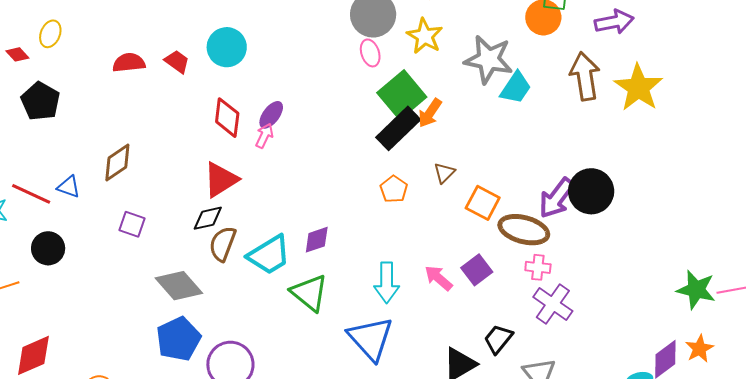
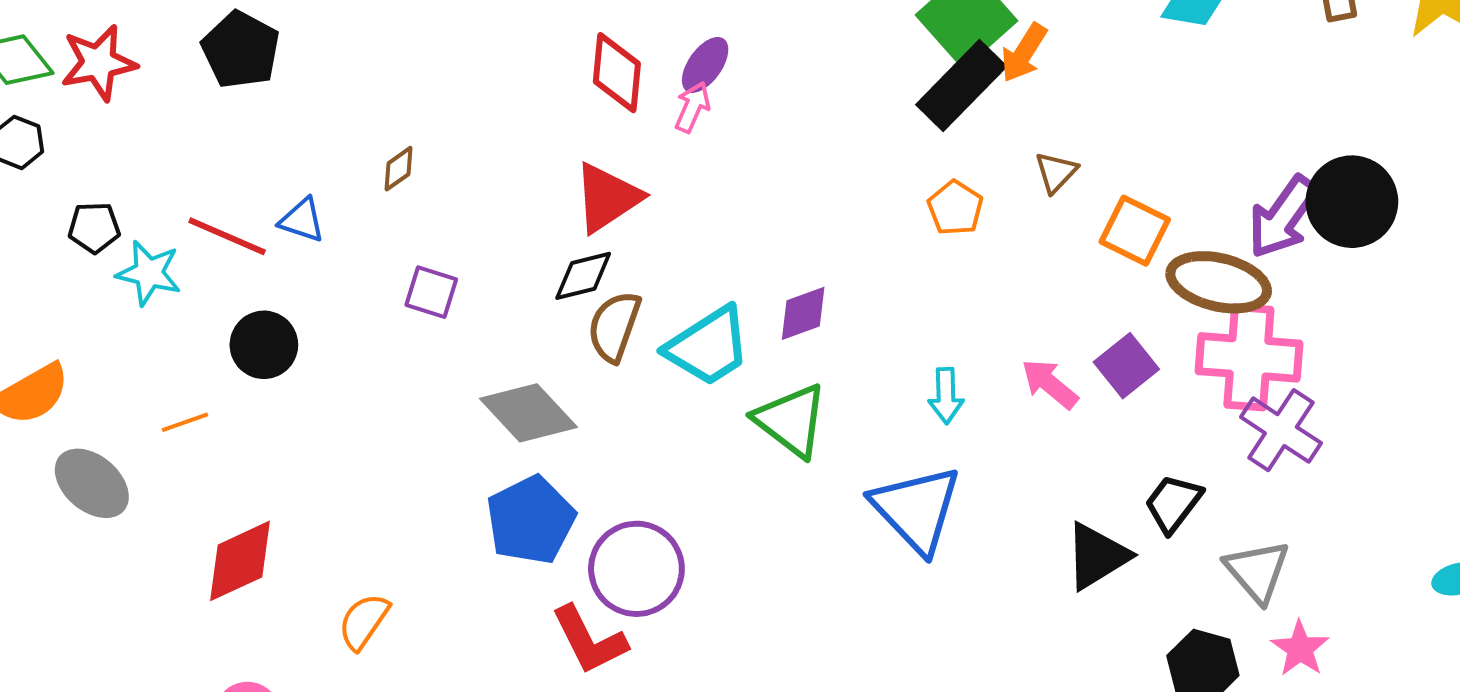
brown diamond: (117, 162) -> (399, 169), size x0.6
pink cross: (538, 267) -> (1249, 357), size x2.0
cyan arrow: (387, 283) -> (946, 396), size x0.7

